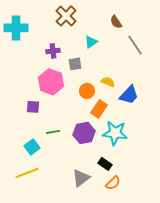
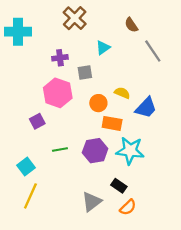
purple square: (33, 107) -> (37, 121), turned -32
orange rectangle: (99, 109) -> (112, 123), turned 66
cyan square: (32, 147) -> (26, 166), moved
yellow line: (27, 173) -> (30, 196), turned -45

